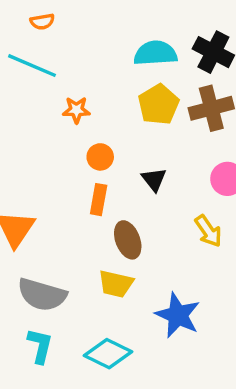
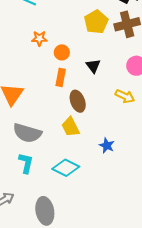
orange star: (76, 110) -> (39, 38), moved
yellow arrow: (208, 231) -> (125, 96), turned -30
yellow trapezoid: (116, 284) -> (71, 127), turned 50
blue star: (178, 315) -> (107, 146), size x0.6

